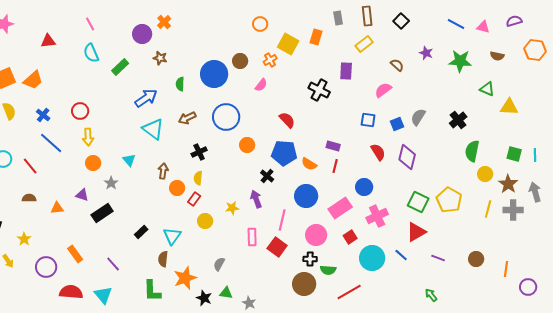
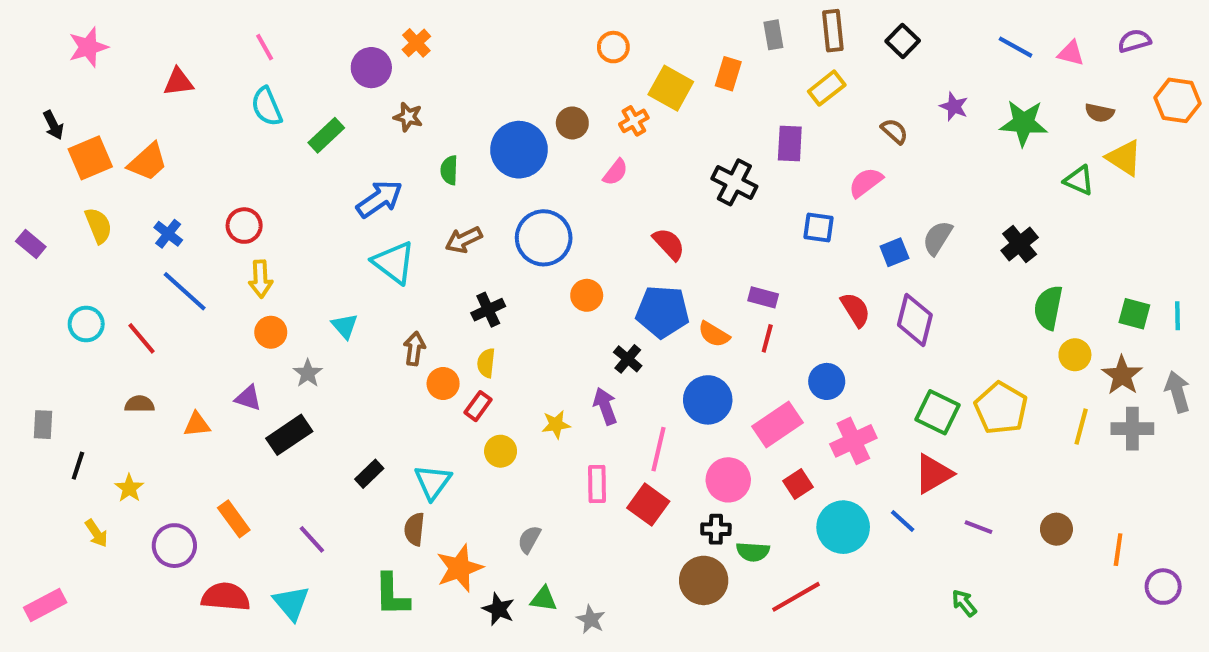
yellow triangle: (509, 107) -> (1124, 158), moved, turned 30
blue square: (368, 120) -> (819, 228), moved

